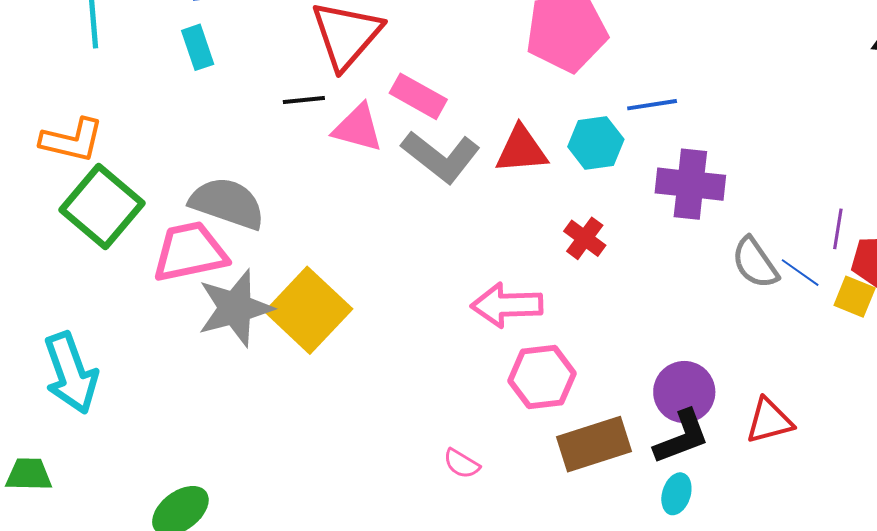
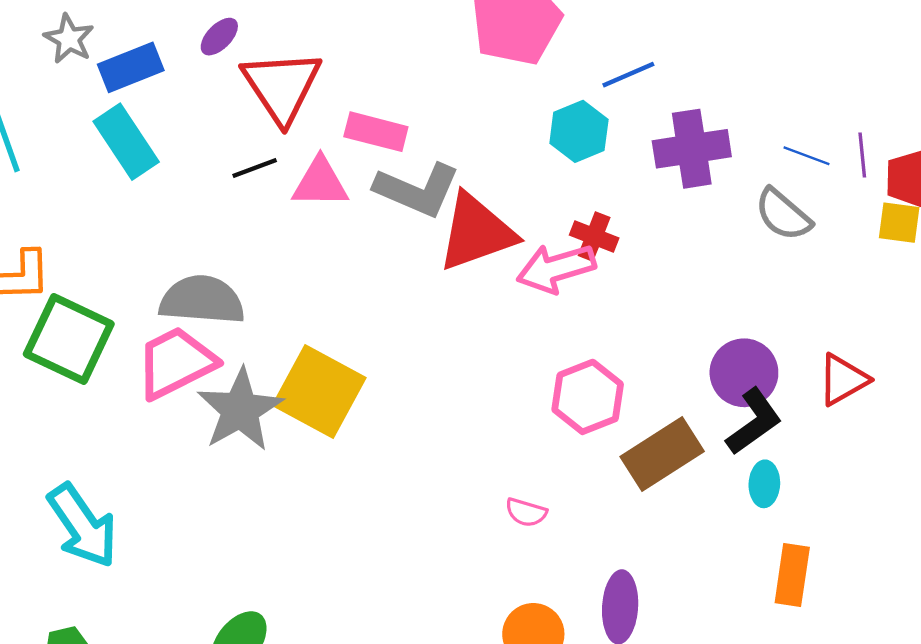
cyan rectangle: (198, 47) -> (126, 142), size x1.5
red triangle: (521, 150) -> (476, 232), moved, size x1.4
blue line: (800, 273) -> (807, 156), moved
pink arrow: (507, 305) -> (556, 268), moved

